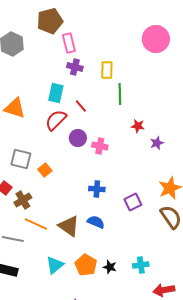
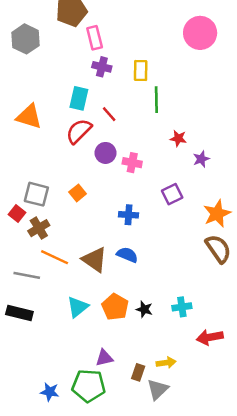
gray square: (21, 159) -> (36, 194), moved
orange square: (45, 170) -> (78, 193), moved
purple square: (133, 202) -> (172, 194), moved

